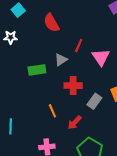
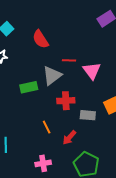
red line: (79, 45) -> (69, 60), turned 72
gray triangle: (61, 60) -> (52, 76), size x1.5
gray rectangle: (94, 101) -> (88, 115), turned 63

